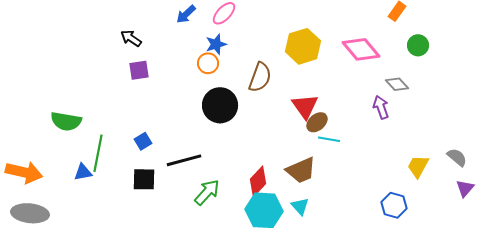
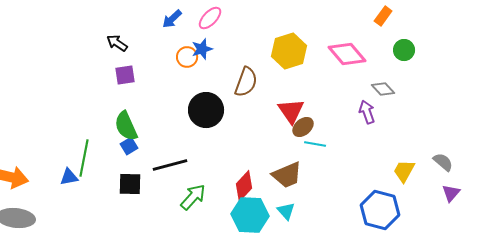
orange circle: (208, 63) -> (187, 57), moved
green semicircle: (66, 121) -> (126, 126), moved, turned 56
blue hexagon: (394, 205) -> (380, 210), size x1.5

